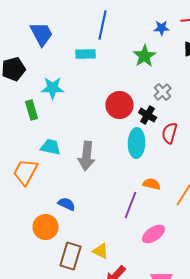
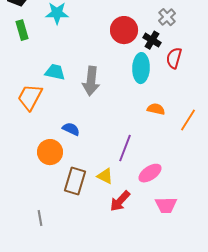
green rectangle: (32, 110) -> (22, 30), moved
purple line: (131, 205) -> (125, 148), moved
pink ellipse: (154, 234) -> (150, 173), moved

